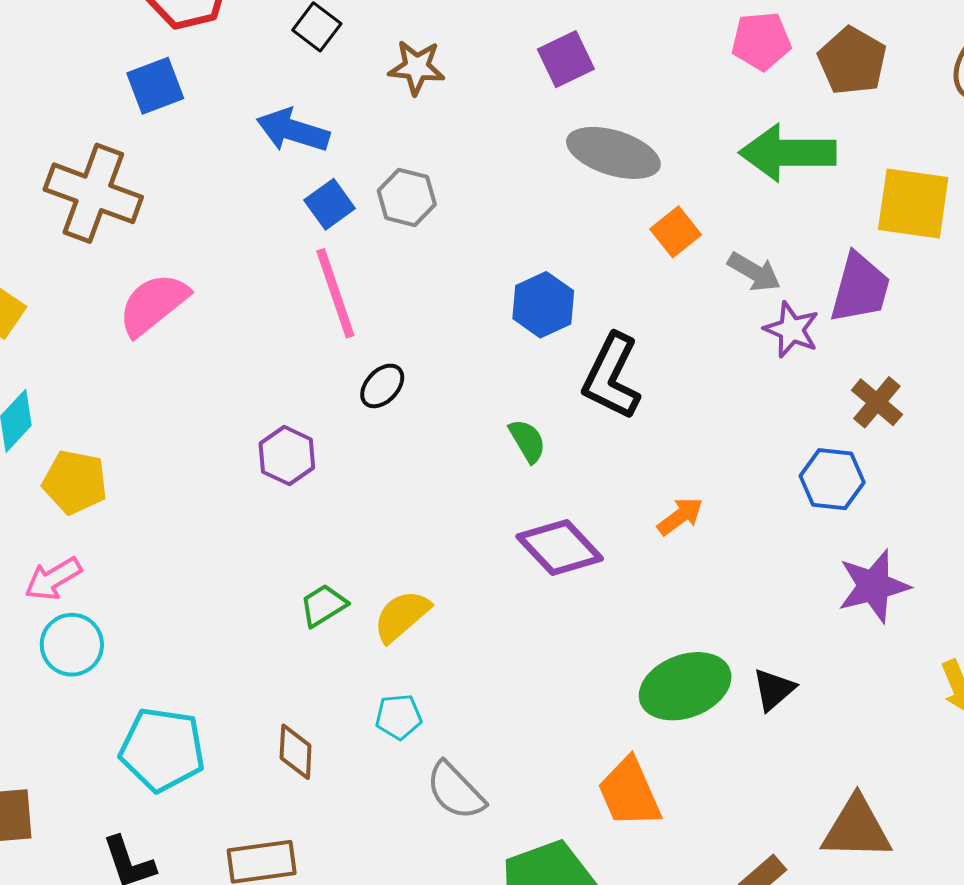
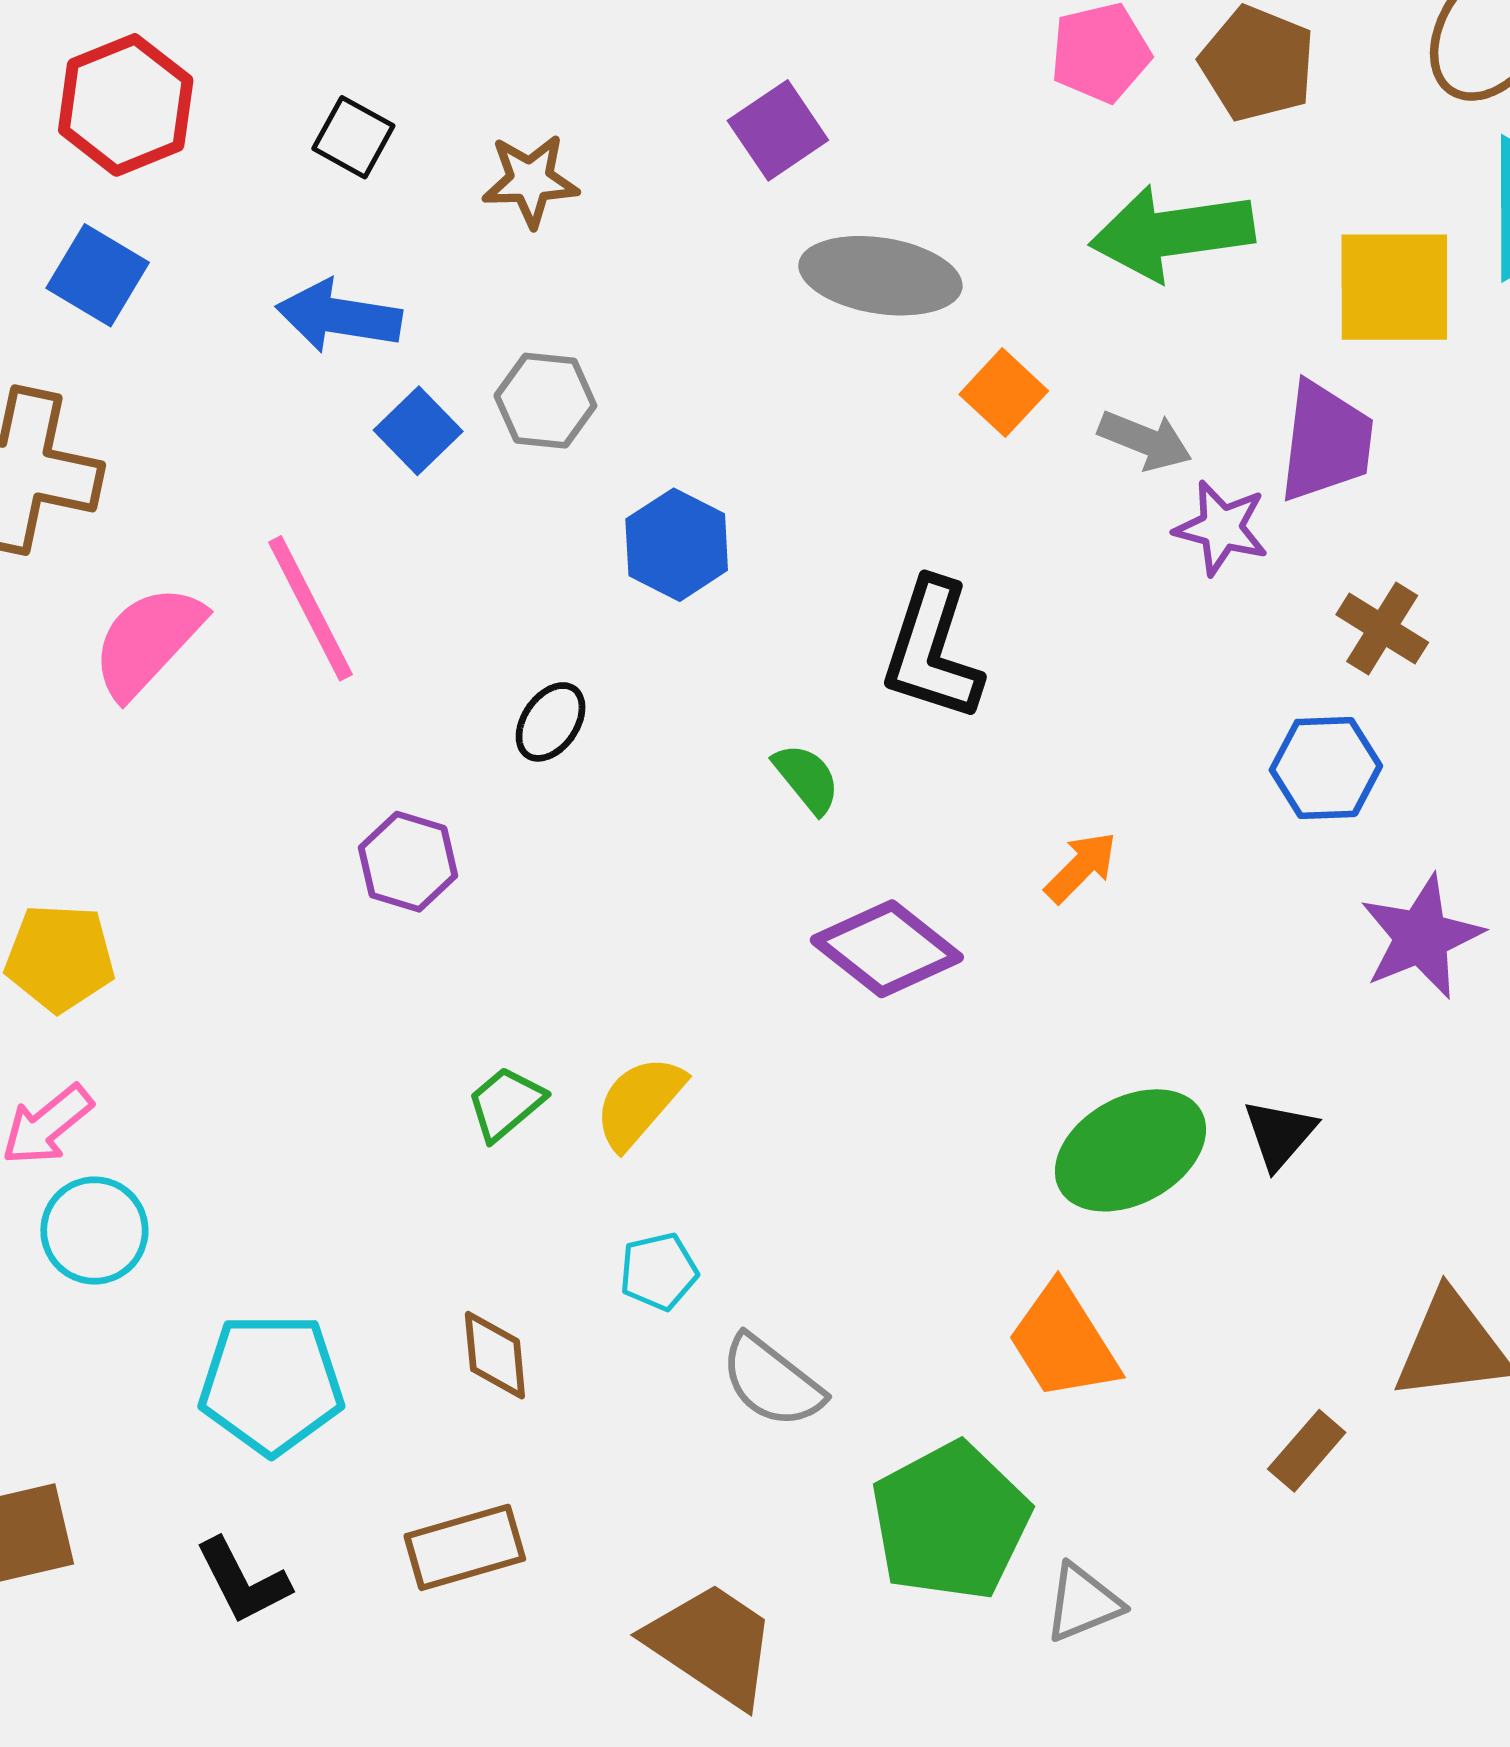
blue square: (155, 86) -> (98, 275), turned -30
pink line: (335, 293) -> (311, 608), moved
blue hexagon: (543, 305) -> (677, 545), moved

